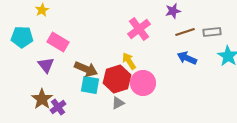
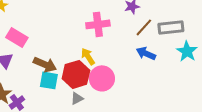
pink cross: (139, 29) -> (98, 24), turned 30
brown line: (185, 32) -> (144, 27), turned -30
gray rectangle: (212, 32) -> (171, 27), size x1.4

